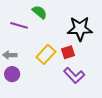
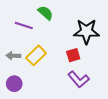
yellow rectangle: (46, 54) -> (36, 55), moved
purple circle: (12, 74) -> (14, 84), moved

